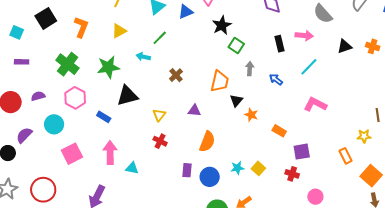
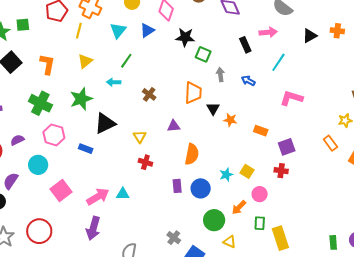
black star: (222, 25) -> (185, 37), turned -30
pink arrow: (110, 153) -> (98, 197), moved, turned 70
pink circle: (315, 197) -> (260, 194), moved

